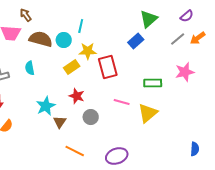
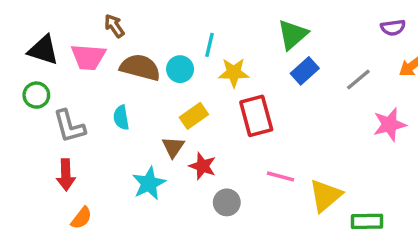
purple semicircle: (187, 16) -> (393, 28), turned 32
green triangle: (149, 19) -> (293, 34), moved
gray line: (178, 39) -> (358, 80), moved
yellow star: (88, 51) -> (234, 73), moved
green rectangle: (153, 83) -> (367, 221), moved
brown triangle: (60, 122) -> (173, 147), moved

